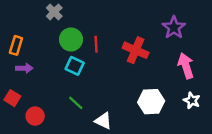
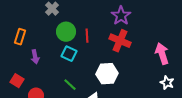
purple star: (174, 28) -> (121, 16), moved
purple arrow: (24, 68) -> (35, 57), moved, turned 80
white hexagon: (151, 102) -> (107, 74), moved

